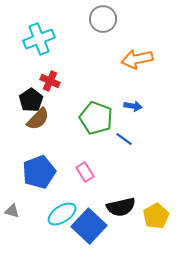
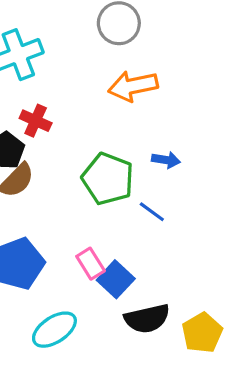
orange arrow: (137, 59) -> (133, 86), moved
blue square: (89, 226) -> (116, 279), moved, size x0.7

